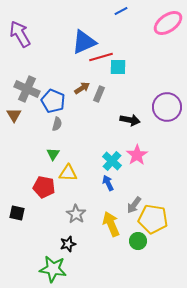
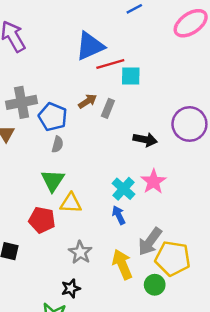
gray cross: (27, 89) -> (22, 102), turned -35
green triangle: (53, 154) -> (53, 180), size x1.5
gray arrow: (134, 205) -> (150, 242), size x1.4

